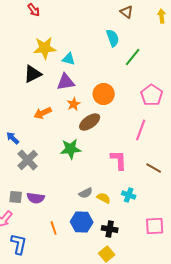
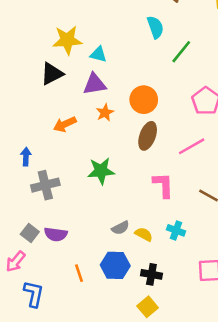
brown ellipse: (90, 122) -> (148, 136), moved, turned -35
pink line: (141, 130) -> (192, 146), turned 40
blue arrow: (13, 138) -> (26, 157), turned 48
gray cross: (28, 160) -> (45, 185), turned 30
gray square: (16, 197) -> (30, 233), turned 32

